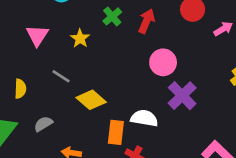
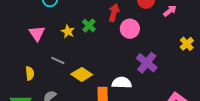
green cross: (112, 16) -> (89, 26), moved
pink circle: (163, 62) -> (130, 29), moved

